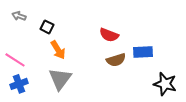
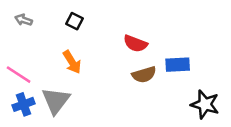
black square: (47, 27) -> (74, 21), moved
gray triangle: (60, 79) -> (56, 101), moved

